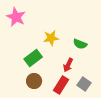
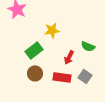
green semicircle: (80, 44) -> (88, 46), moved
red rectangle: (61, 85) -> (62, 77), turned 66

